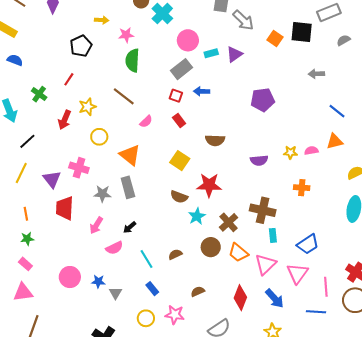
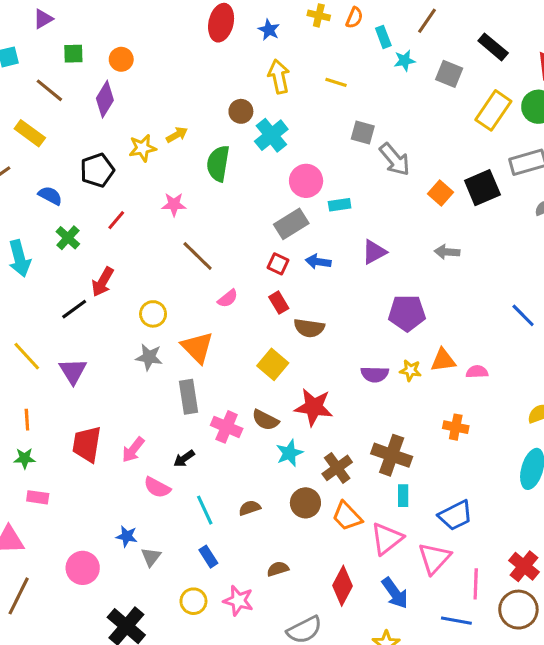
yellow arrow: (102, 20) -> (177, 135), turned -40
black square: (302, 32) -> (482, 188), turned -35
pink star: (126, 35) -> (174, 204), moved
black pentagon: (81, 46) -> (97, 170), moved
purple triangle: (234, 54) -> (374, 252), moved
blue semicircle: (15, 60) -> (50, 196), moved
green semicircle: (132, 60) -> (218, 164), moved
gray arrow: (316, 74) -> (447, 252), moved
purple pentagon: (263, 100) -> (407, 313), moved
yellow star: (87, 107) -> (143, 148), moved
brown semicircle: (215, 140) -> (309, 328), moved
black line: (27, 141) -> (74, 309), moved
orange triangle: (335, 141) -> (443, 360), moved
yellow star: (290, 152) -> (410, 370), moved
purple semicircle: (259, 160) -> (375, 374), moved
pink cross: (79, 168) -> (227, 427), moved
yellow line: (21, 173) -> (27, 356), turned -75
gray star: (102, 194) -> (149, 357), moved
red trapezoid: (65, 208) -> (87, 444), moved
pink semicircle: (114, 248) -> (157, 487), turned 48
pink rectangle: (25, 264) -> (38, 497), moved, turned -40
pink circle: (70, 277) -> (83, 568), moved

